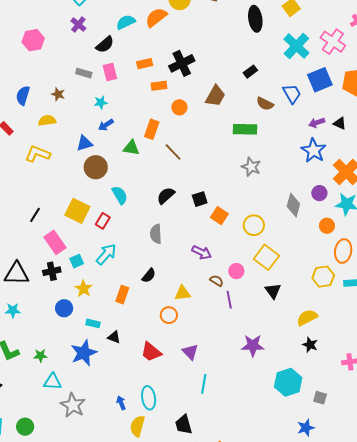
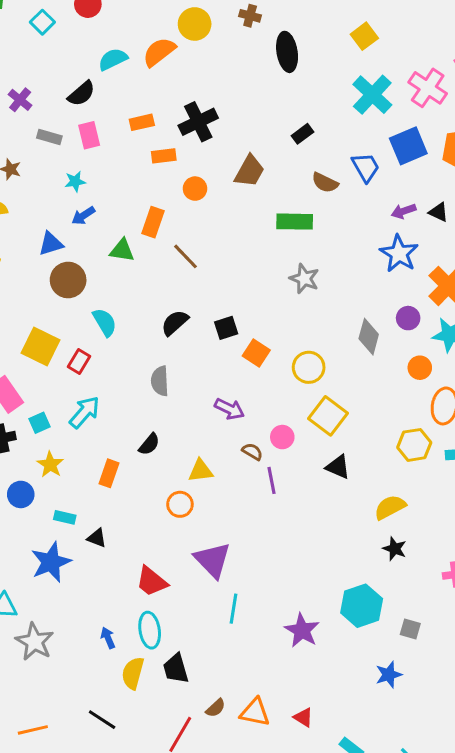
black ellipse: (255, 19) -> (287, 52), moved
purple cross: (78, 25) -> (20, 100), moved
black triangle: (273, 291) -> (338, 467), turned -30
purple star: (253, 346) -> (302, 630), moved, turned 30
red trapezoid: (151, 352) -> (152, 582), moved
purple triangle: (190, 352) -> (213, 560), size x1.5
black trapezoid: (184, 425) -> (176, 669), moved

